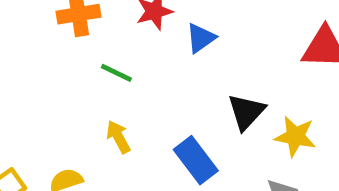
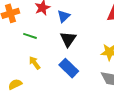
black triangle: (246, 112) -> (68, 39), moved

